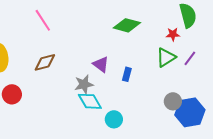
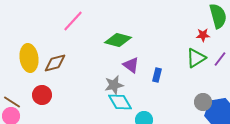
pink line: (43, 20) -> (73, 21), turned 75
green diamond: (127, 25) -> (118, 40), moved
brown diamond: (45, 62) -> (55, 63), moved

